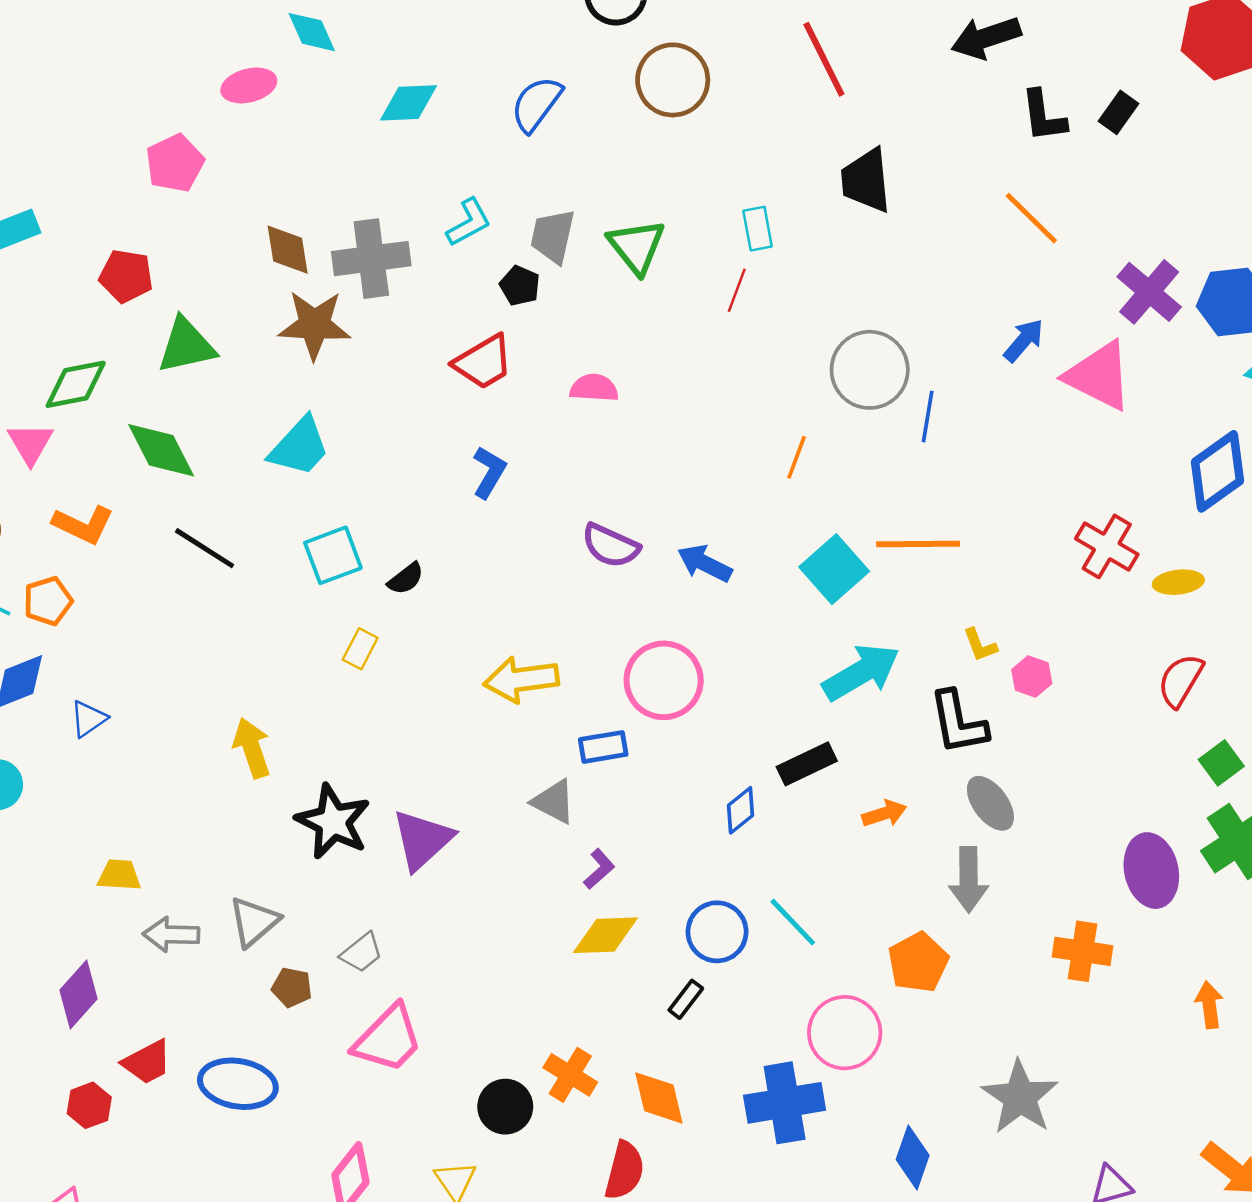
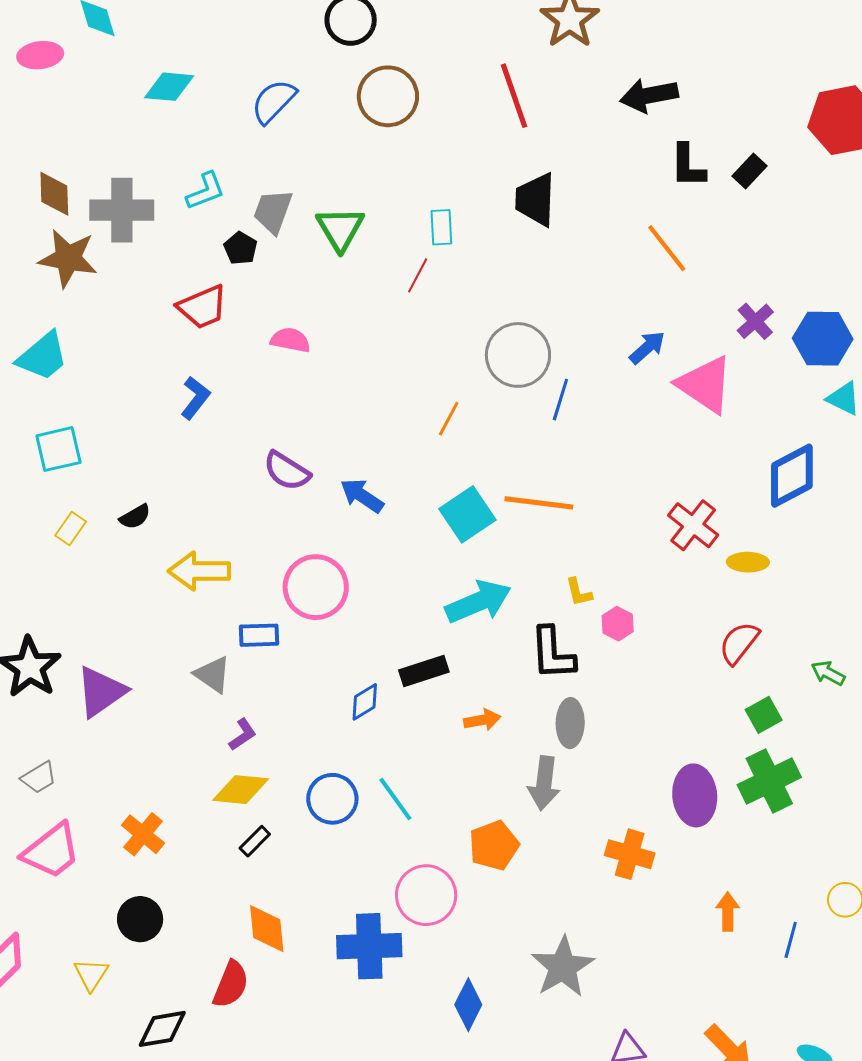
purple cross: (1149, 292) -> (755, 321), size x0.7
black semicircle: (406, 579) -> (135, 517), moved
gray ellipse: (990, 803) -> (570, 723), turned 30
black rectangle: (686, 999) -> (255, 841), moved
orange cross: (570, 1075) -> (143, 834), moved

